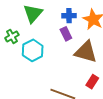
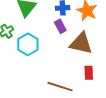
red rectangle: (92, 82) -> (89, 73), turned -32

